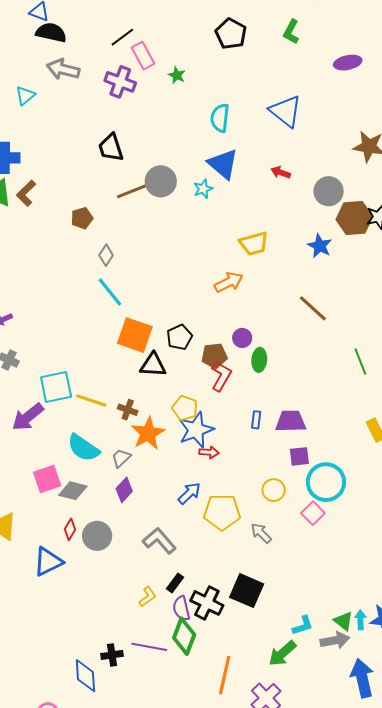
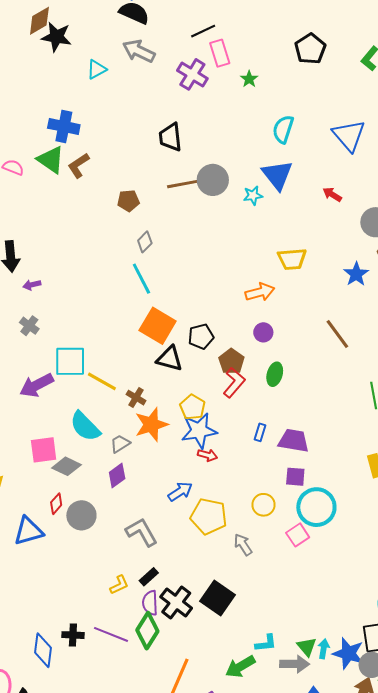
purple circle: (242, 338) -> (263, 332), moved
brown pentagon: (214, 356) -> (231, 361), turned 30

